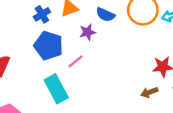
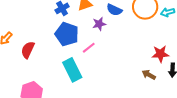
brown arrow: (149, 92) -> (149, 75), turned 48

